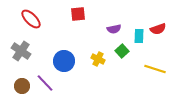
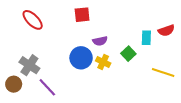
purple semicircle: (114, 29) -> (100, 41), moved
gray cross: (21, 51) -> (29, 65), moved
blue circle: (64, 61) -> (81, 58), moved
brown circle: (22, 86) -> (14, 84), moved

